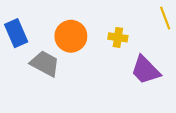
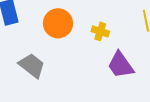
gray trapezoid: (45, 64) -> (32, 66), moved

